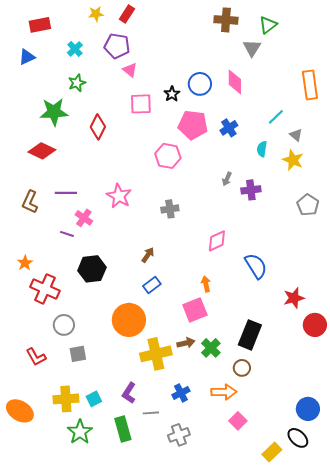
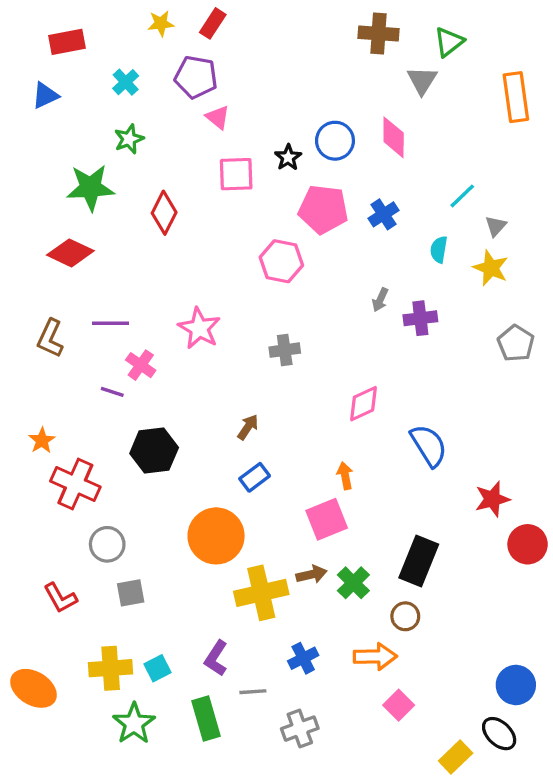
orange rectangle: (310, 85) -> (516, 97), moved
gray triangle: (296, 135) -> (496, 226), turned 32

